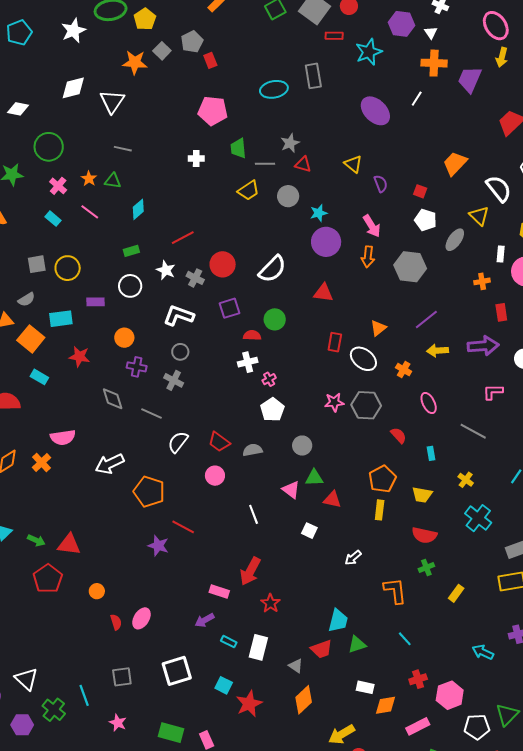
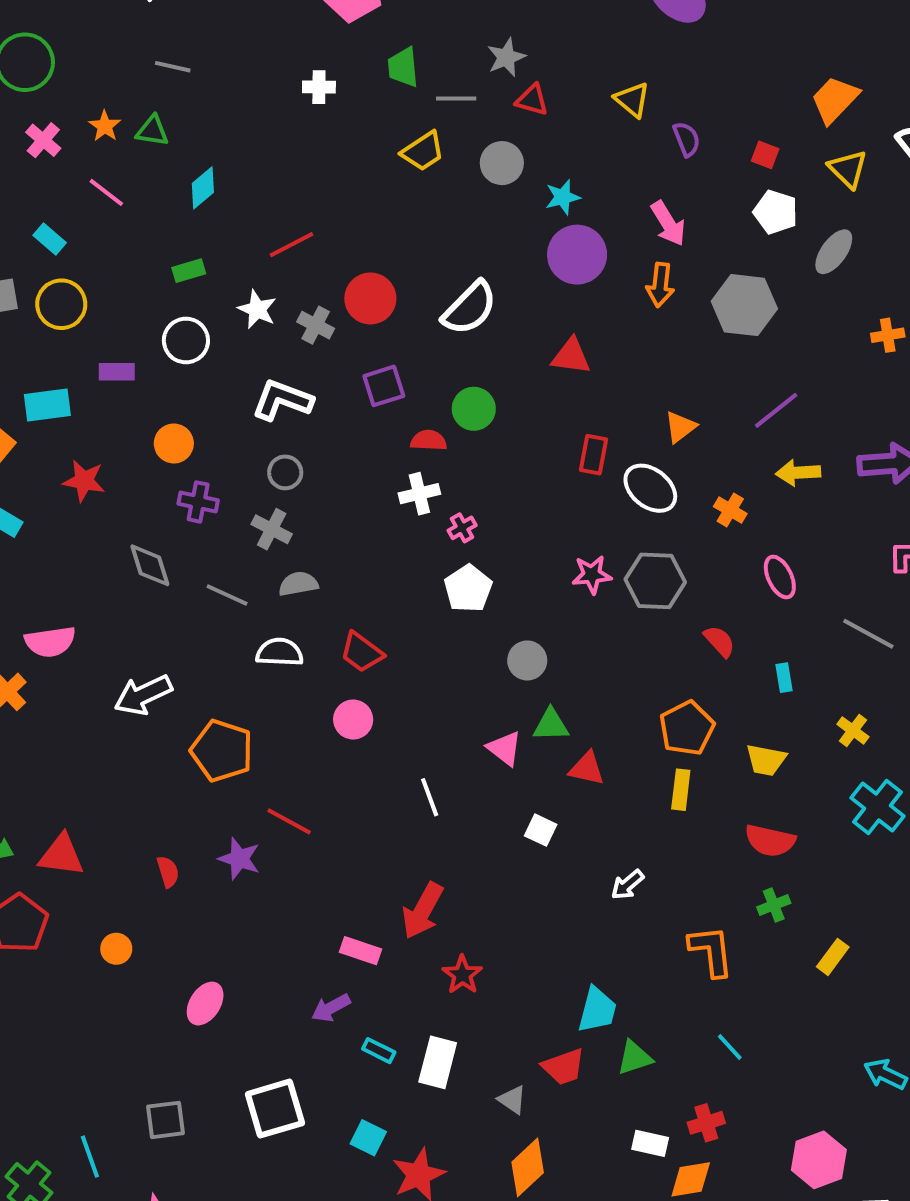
yellow triangle: (479, 216) -> (848, 169), moved
cyan rectangle: (53, 219) -> (50, 239), moved
white semicircle: (178, 442) -> (280, 652), turned 55
gray semicircle: (253, 450) -> (298, 584), moved
red semicircle: (116, 622) -> (168, 872), moved
red cross: (418, 679) -> (706, 1123), moved

